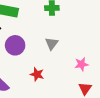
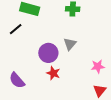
purple circle: (15, 45) -> (48, 53), moved

